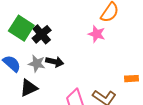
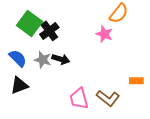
black triangle: (29, 88) -> (19, 85), moved

